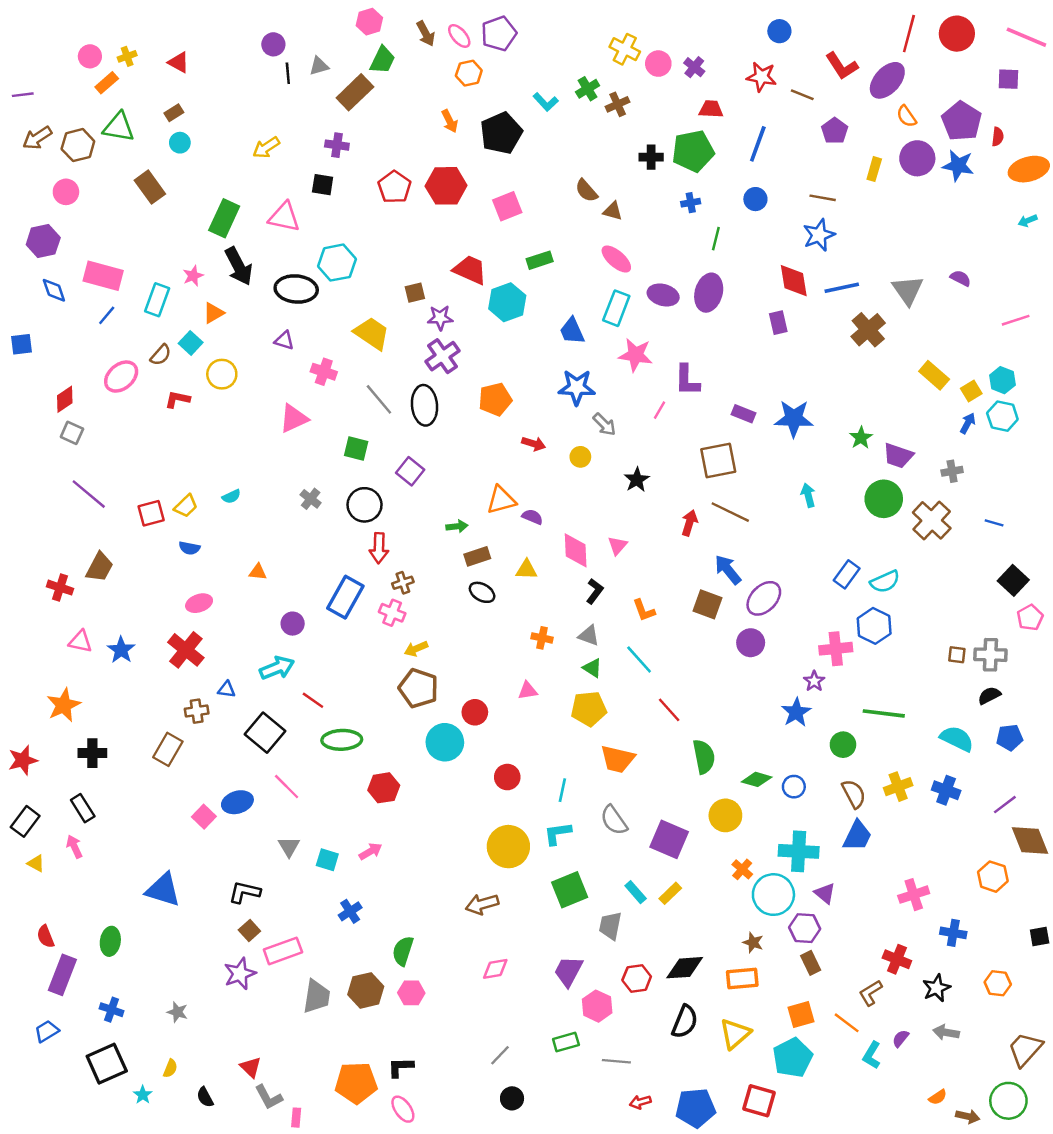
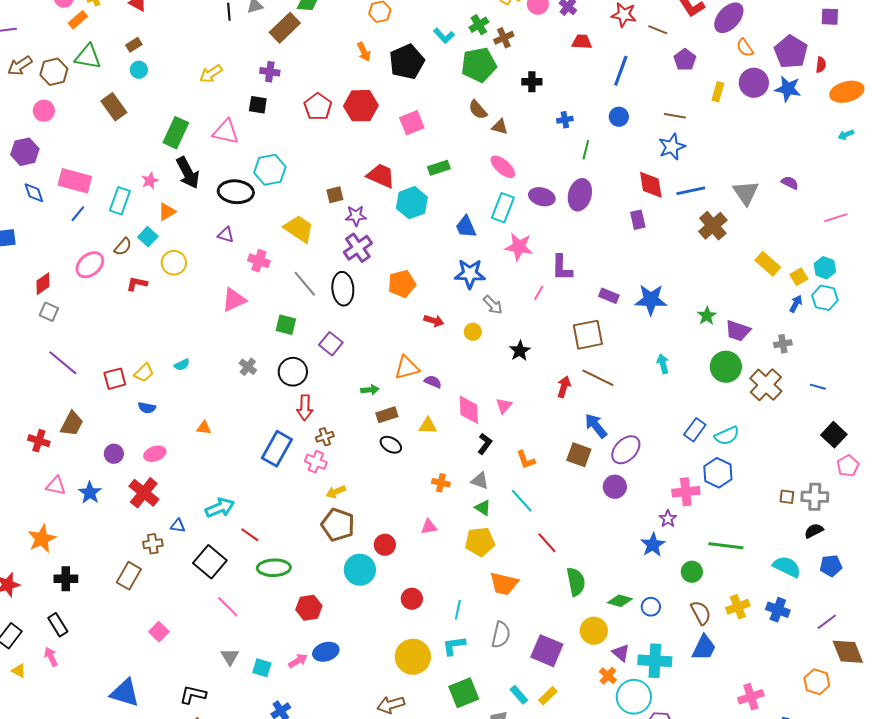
green pentagon: (693, 151) -> (479, 65), moved
purple circle: (293, 624) -> (114, 454), moved
blue ellipse: (237, 802) -> (326, 652), moved
gray semicircle: (614, 820) -> (501, 635), turned -132
purple triangle: (825, 893) -> (621, 653), moved

